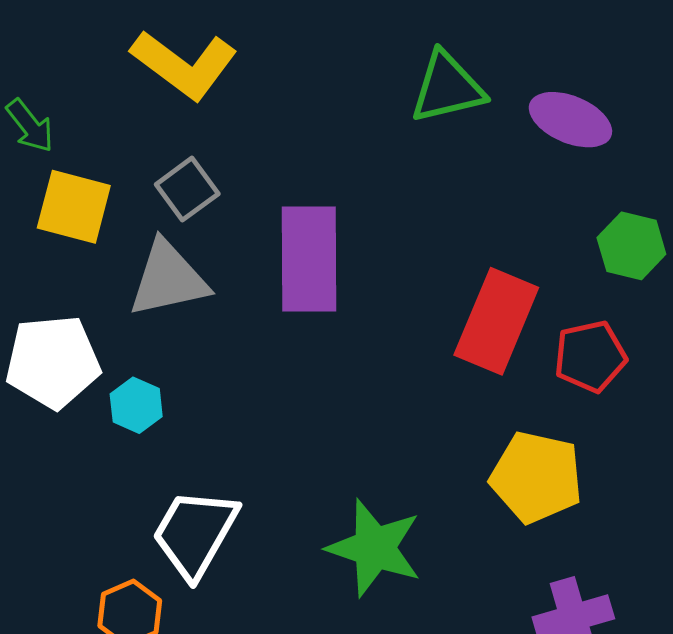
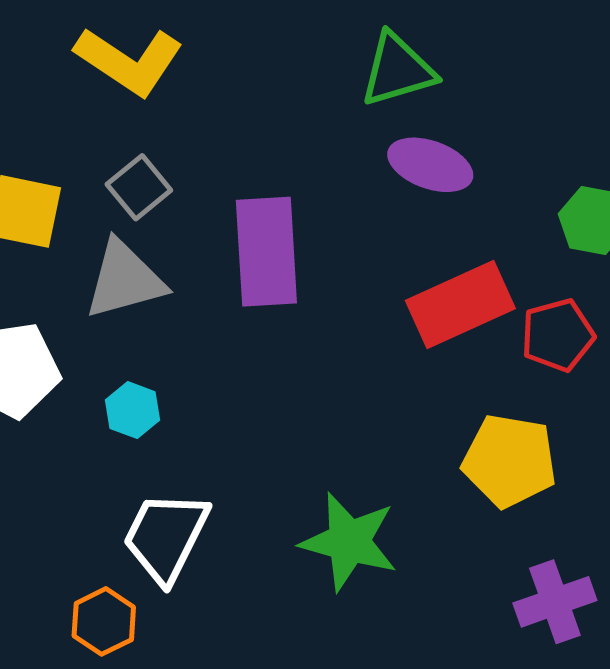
purple ellipse: (570, 120) -> (430, 165), moved
red rectangle: (496, 321) -> (460, 305), turned 46
cyan hexagon: (136, 405) -> (132, 410), moved

